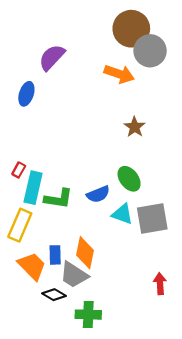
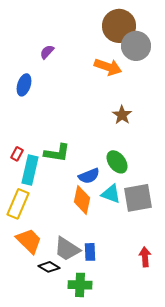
purple semicircle: (52, 57) -> (47, 52), size x0.6
green L-shape: (58, 199) -> (57, 153), moved
orange diamond: (85, 253) -> (82, 200), moved
blue rectangle: (55, 255) -> (90, 252), moved

